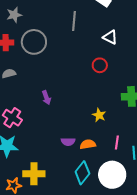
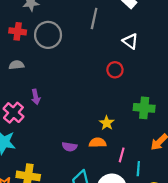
purple arrow: (46, 98) -> (36, 97), moved
orange semicircle: (88, 144) -> (98, 143), moved

